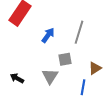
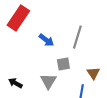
blue arrow: (48, 35) -> (46, 40), turned 91
brown triangle: (95, 68) -> (93, 73), turned -32

